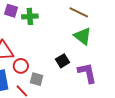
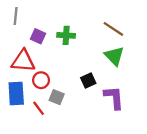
purple square: (11, 11) -> (38, 36), moved
green cross: (30, 16) -> (66, 35), moved

